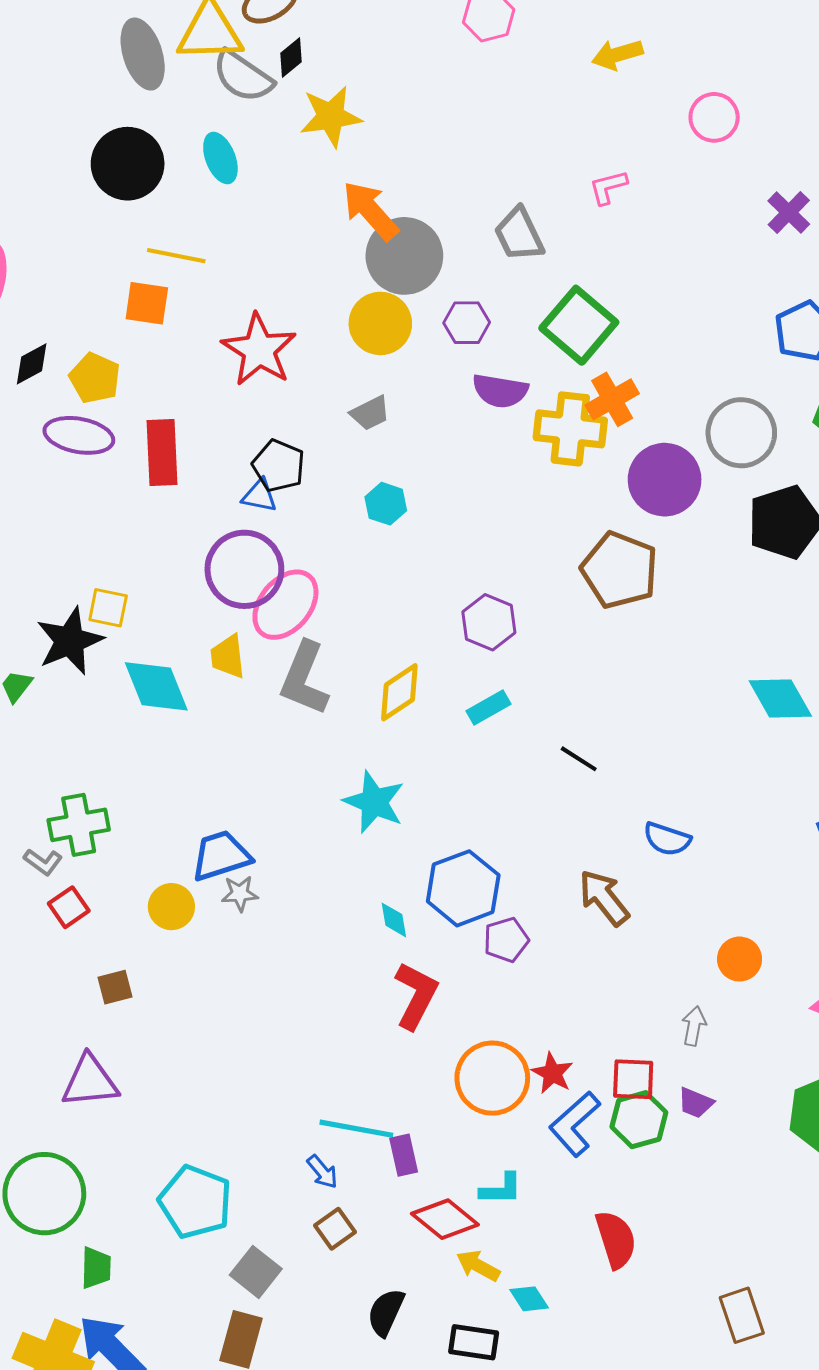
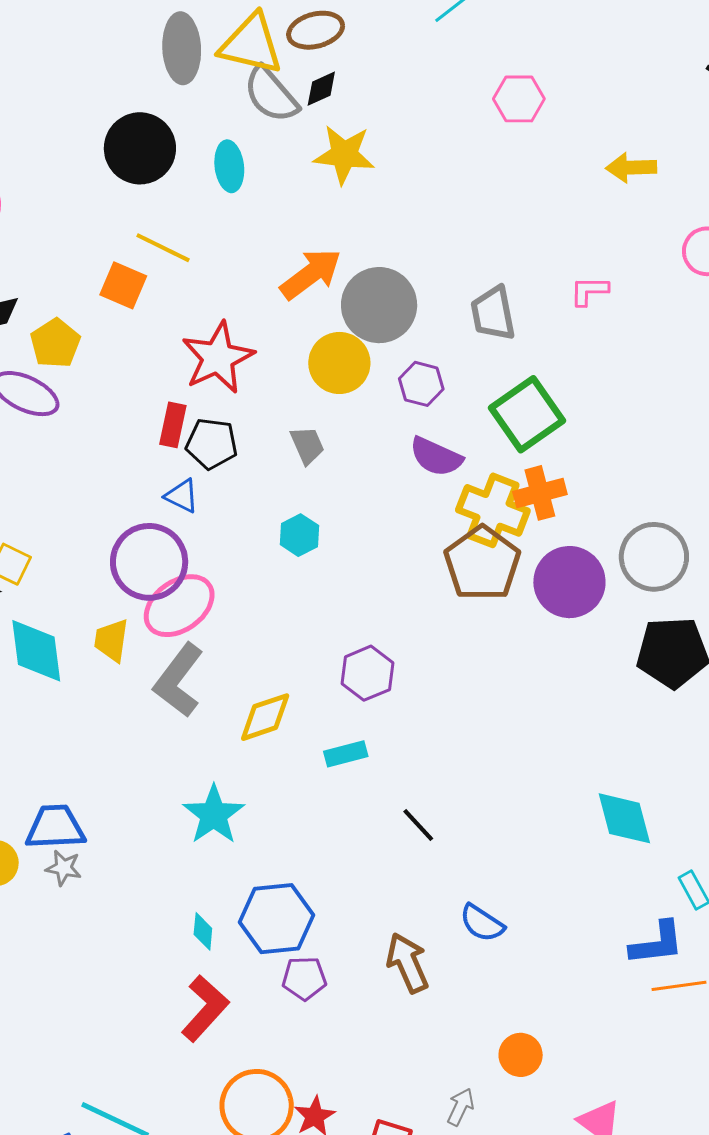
orange arrow: (370, 211) -> (311, 274), moved, turned 80
gray trapezoid: (370, 413) -> (307, 445), turned -102
red rectangle: (162, 453) -> (173, 425), moved, size x0.7
black pentagon: (279, 466) -> (212, 444), moved, turned -30
brown pentagon: (620, 570) -> (482, 563), moved

